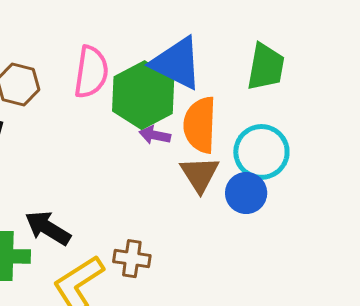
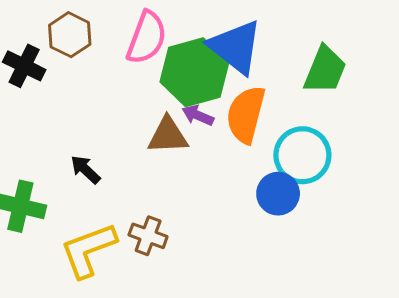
brown triangle: (200, 174) -> (168, 135), moved, turned 48
black arrow: (48, 228) -> (85, 170), moved, size x0.7

